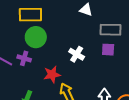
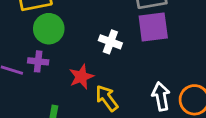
purple square: (108, 50) -> (153, 27), size x1.6

